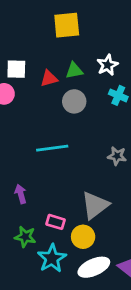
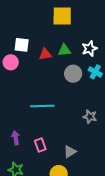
gray circle: (74, 101) -> (73, 74), moved
gray triangle: (95, 205) -> (70, 152), size x0.6
pink rectangle: (55, 222) -> (40, 145), moved, turned 48

